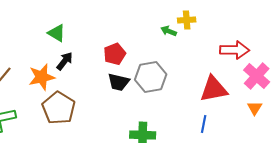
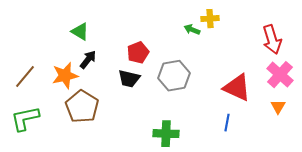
red arrow: (235, 50) -> (272, 40), moved, turned 72
black trapezoid: (119, 82) -> (129, 79), moved
red triangle: (214, 89) -> (237, 88), turned 36

